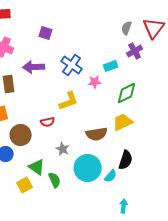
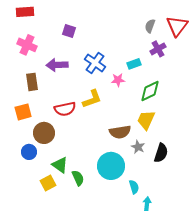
red semicircle: (48, 122) -> (65, 109), moved, size x1.5
yellow trapezoid: (123, 122) -> (146, 120), turned -40
gray star: (63, 149) -> (138, 147), moved
black semicircle: (126, 160) -> (161, 153), moved
cyan semicircle: (111, 176) -> (134, 187), moved, turned -56

